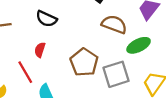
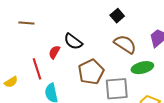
black semicircle: (46, 19) -> (73, 41), moved

